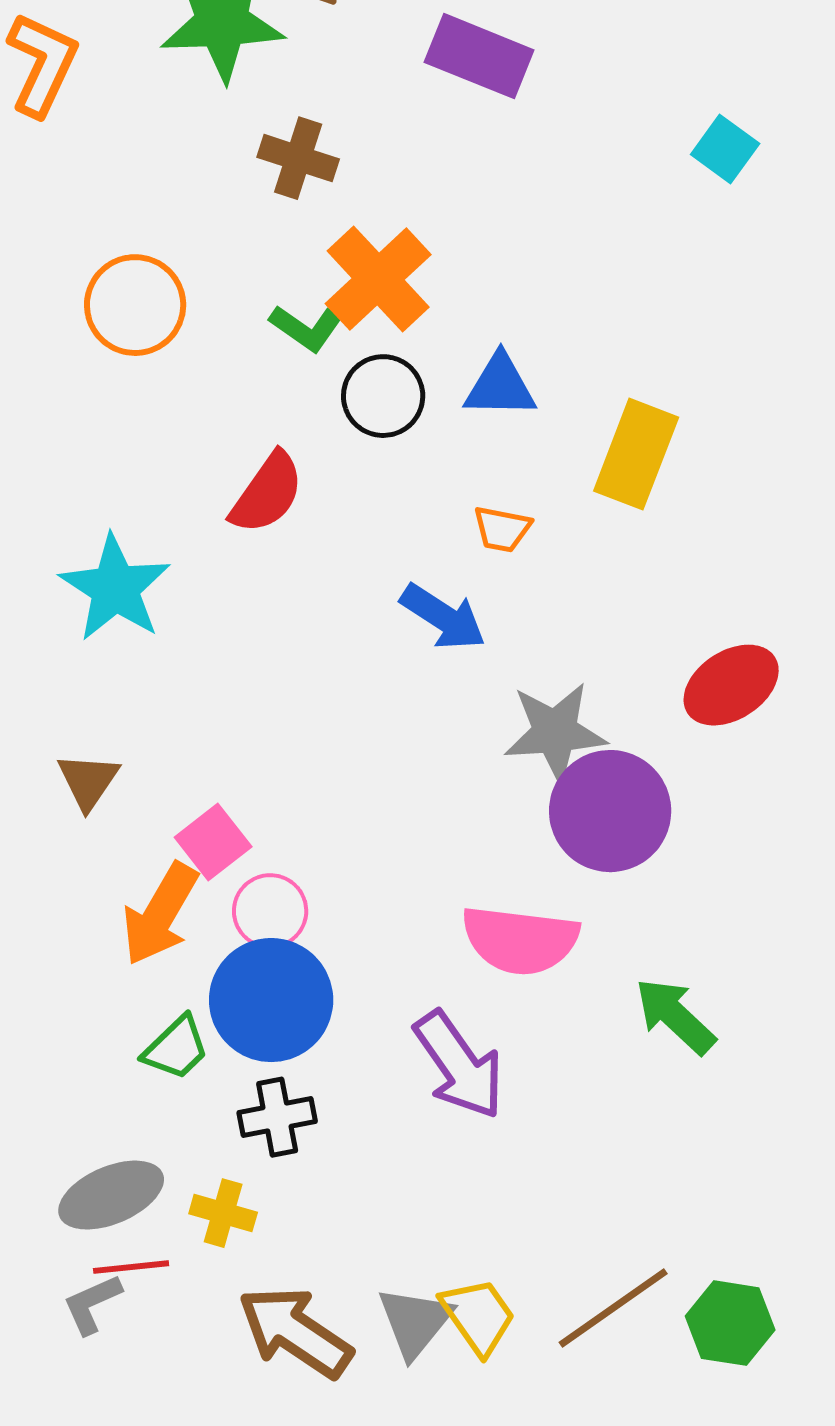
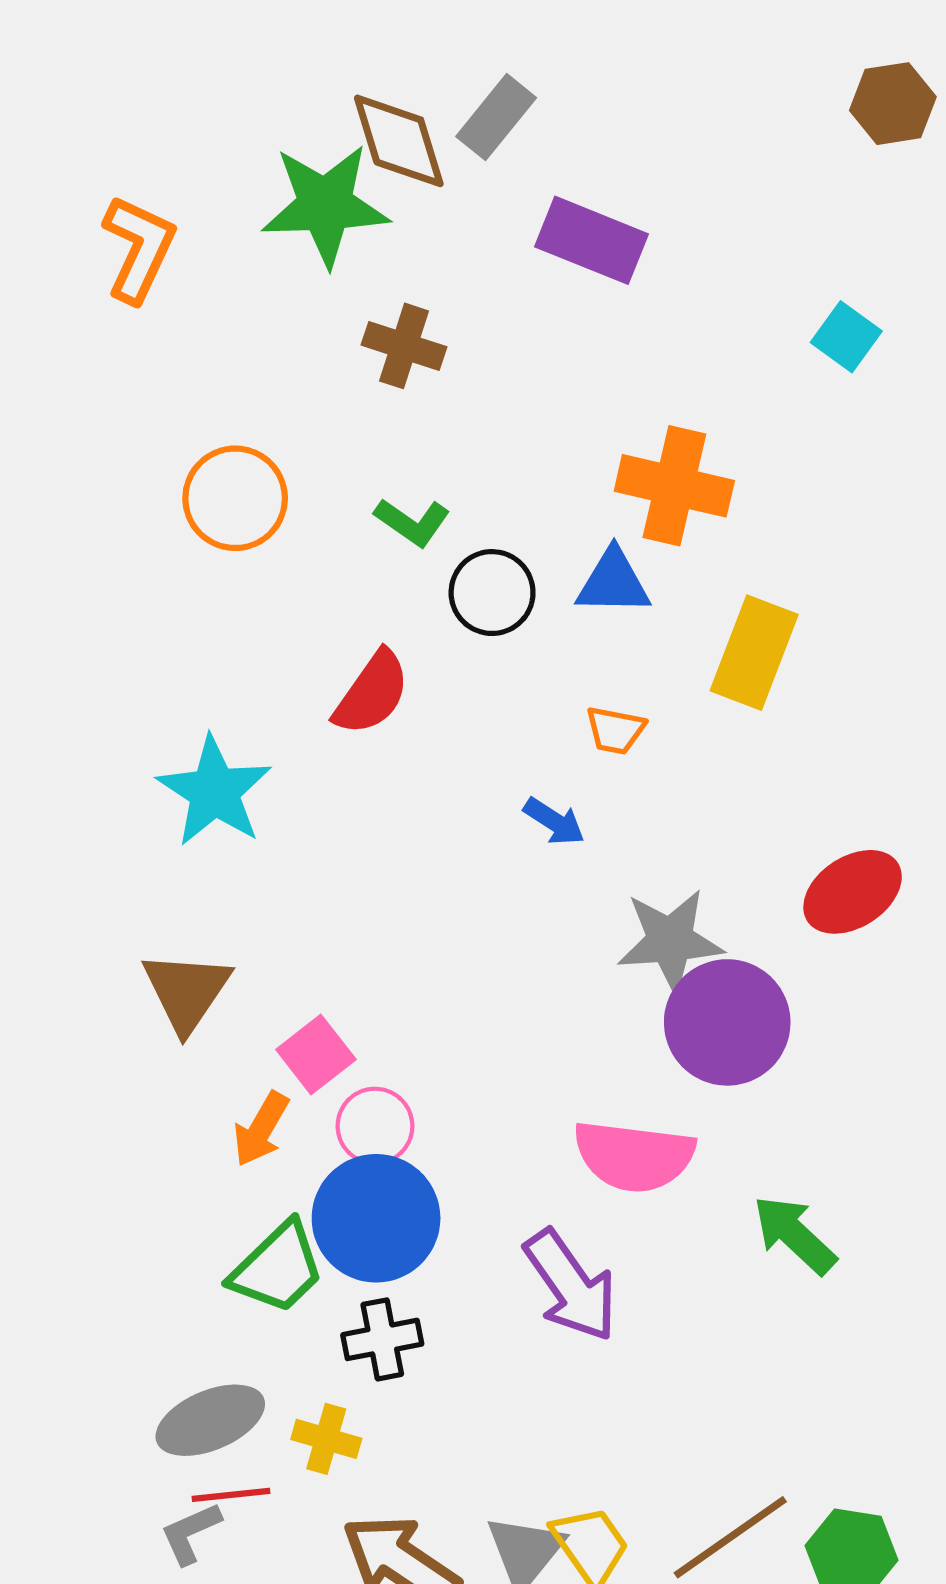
orange cross: (378, 279) -> (674, 486), moved, turned -34
blue arrow: (443, 617) -> (554, 821), size x0.7
brown triangle: (88, 781) -> (186, 991), size x1.4
orange arrow: (160, 914) -> (261, 1129), size x0.7
green trapezoid: (176, 1048) -> (278, 1268), size x1.4

